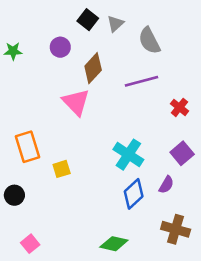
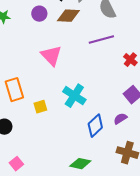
brown diamond: (93, 68) -> (68, 16), moved, turned 50
cyan cross: (128, 155) -> (74, 96), moved
purple semicircle: (166, 185) -> (120, 119), turned -152

